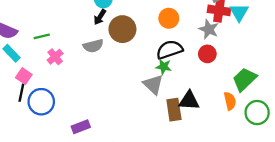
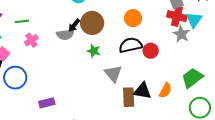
black arrow: (100, 17) -> (74, 25), moved
gray star: (209, 29) -> (181, 34), moved
red circle: (207, 54) -> (151, 51), moved
green star: (164, 67) -> (94, 51), moved
orange semicircle: (230, 101) -> (166, 90), moved, turned 35

